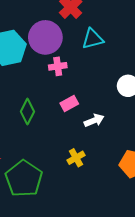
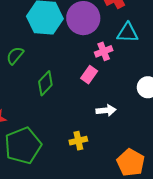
pink cross: (58, 66) -> (104, 51), moved, turned -30
pink rectangle: (69, 104) -> (89, 75), moved, turned -42

